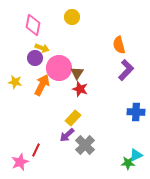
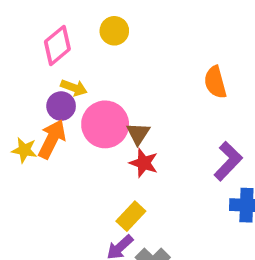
yellow circle: (72, 17) -> (114, 31), moved
pink diamond: (33, 25) -> (57, 45), turned 40
purple L-shape: (126, 70) -> (228, 161), moved
orange arrow: (42, 85) -> (52, 139), moved

